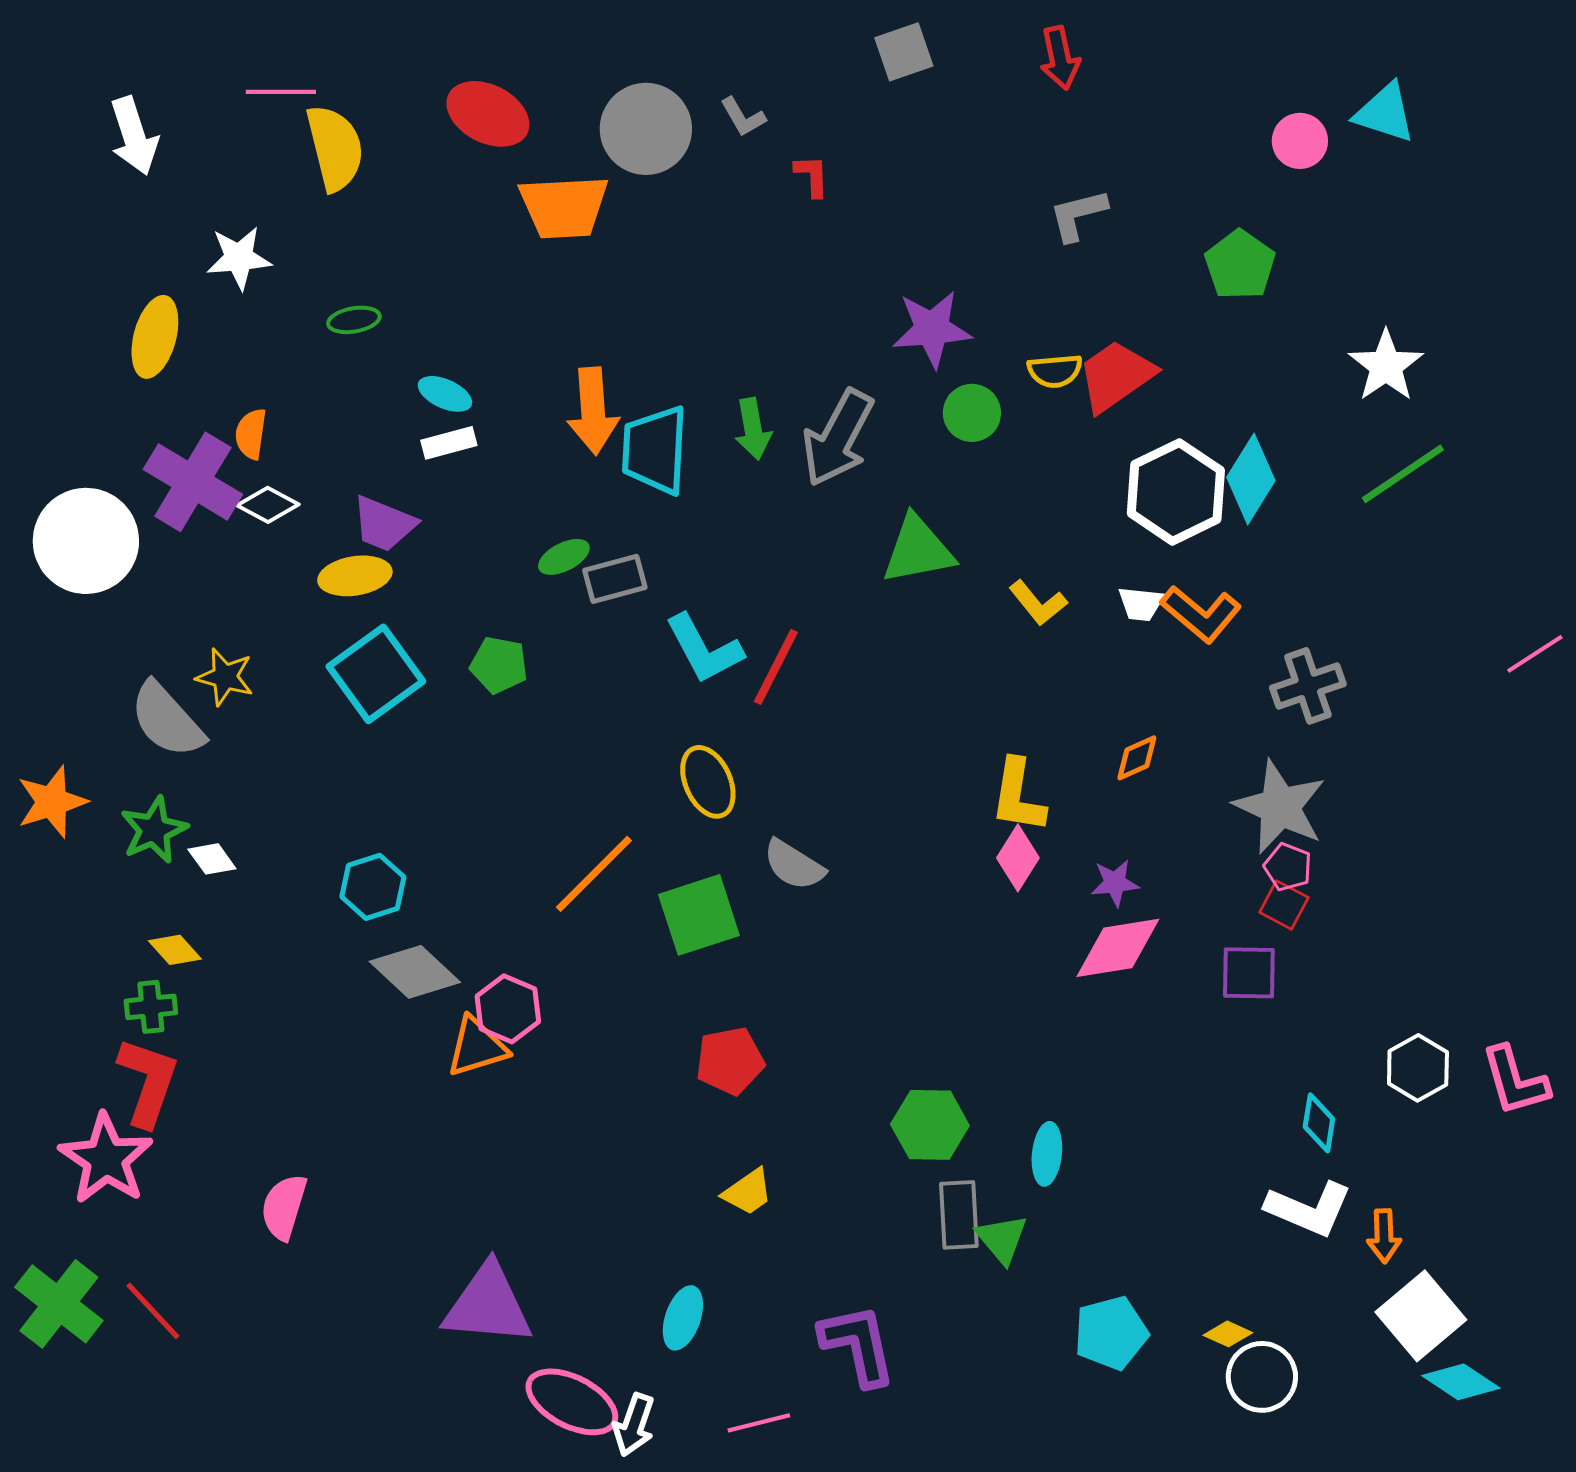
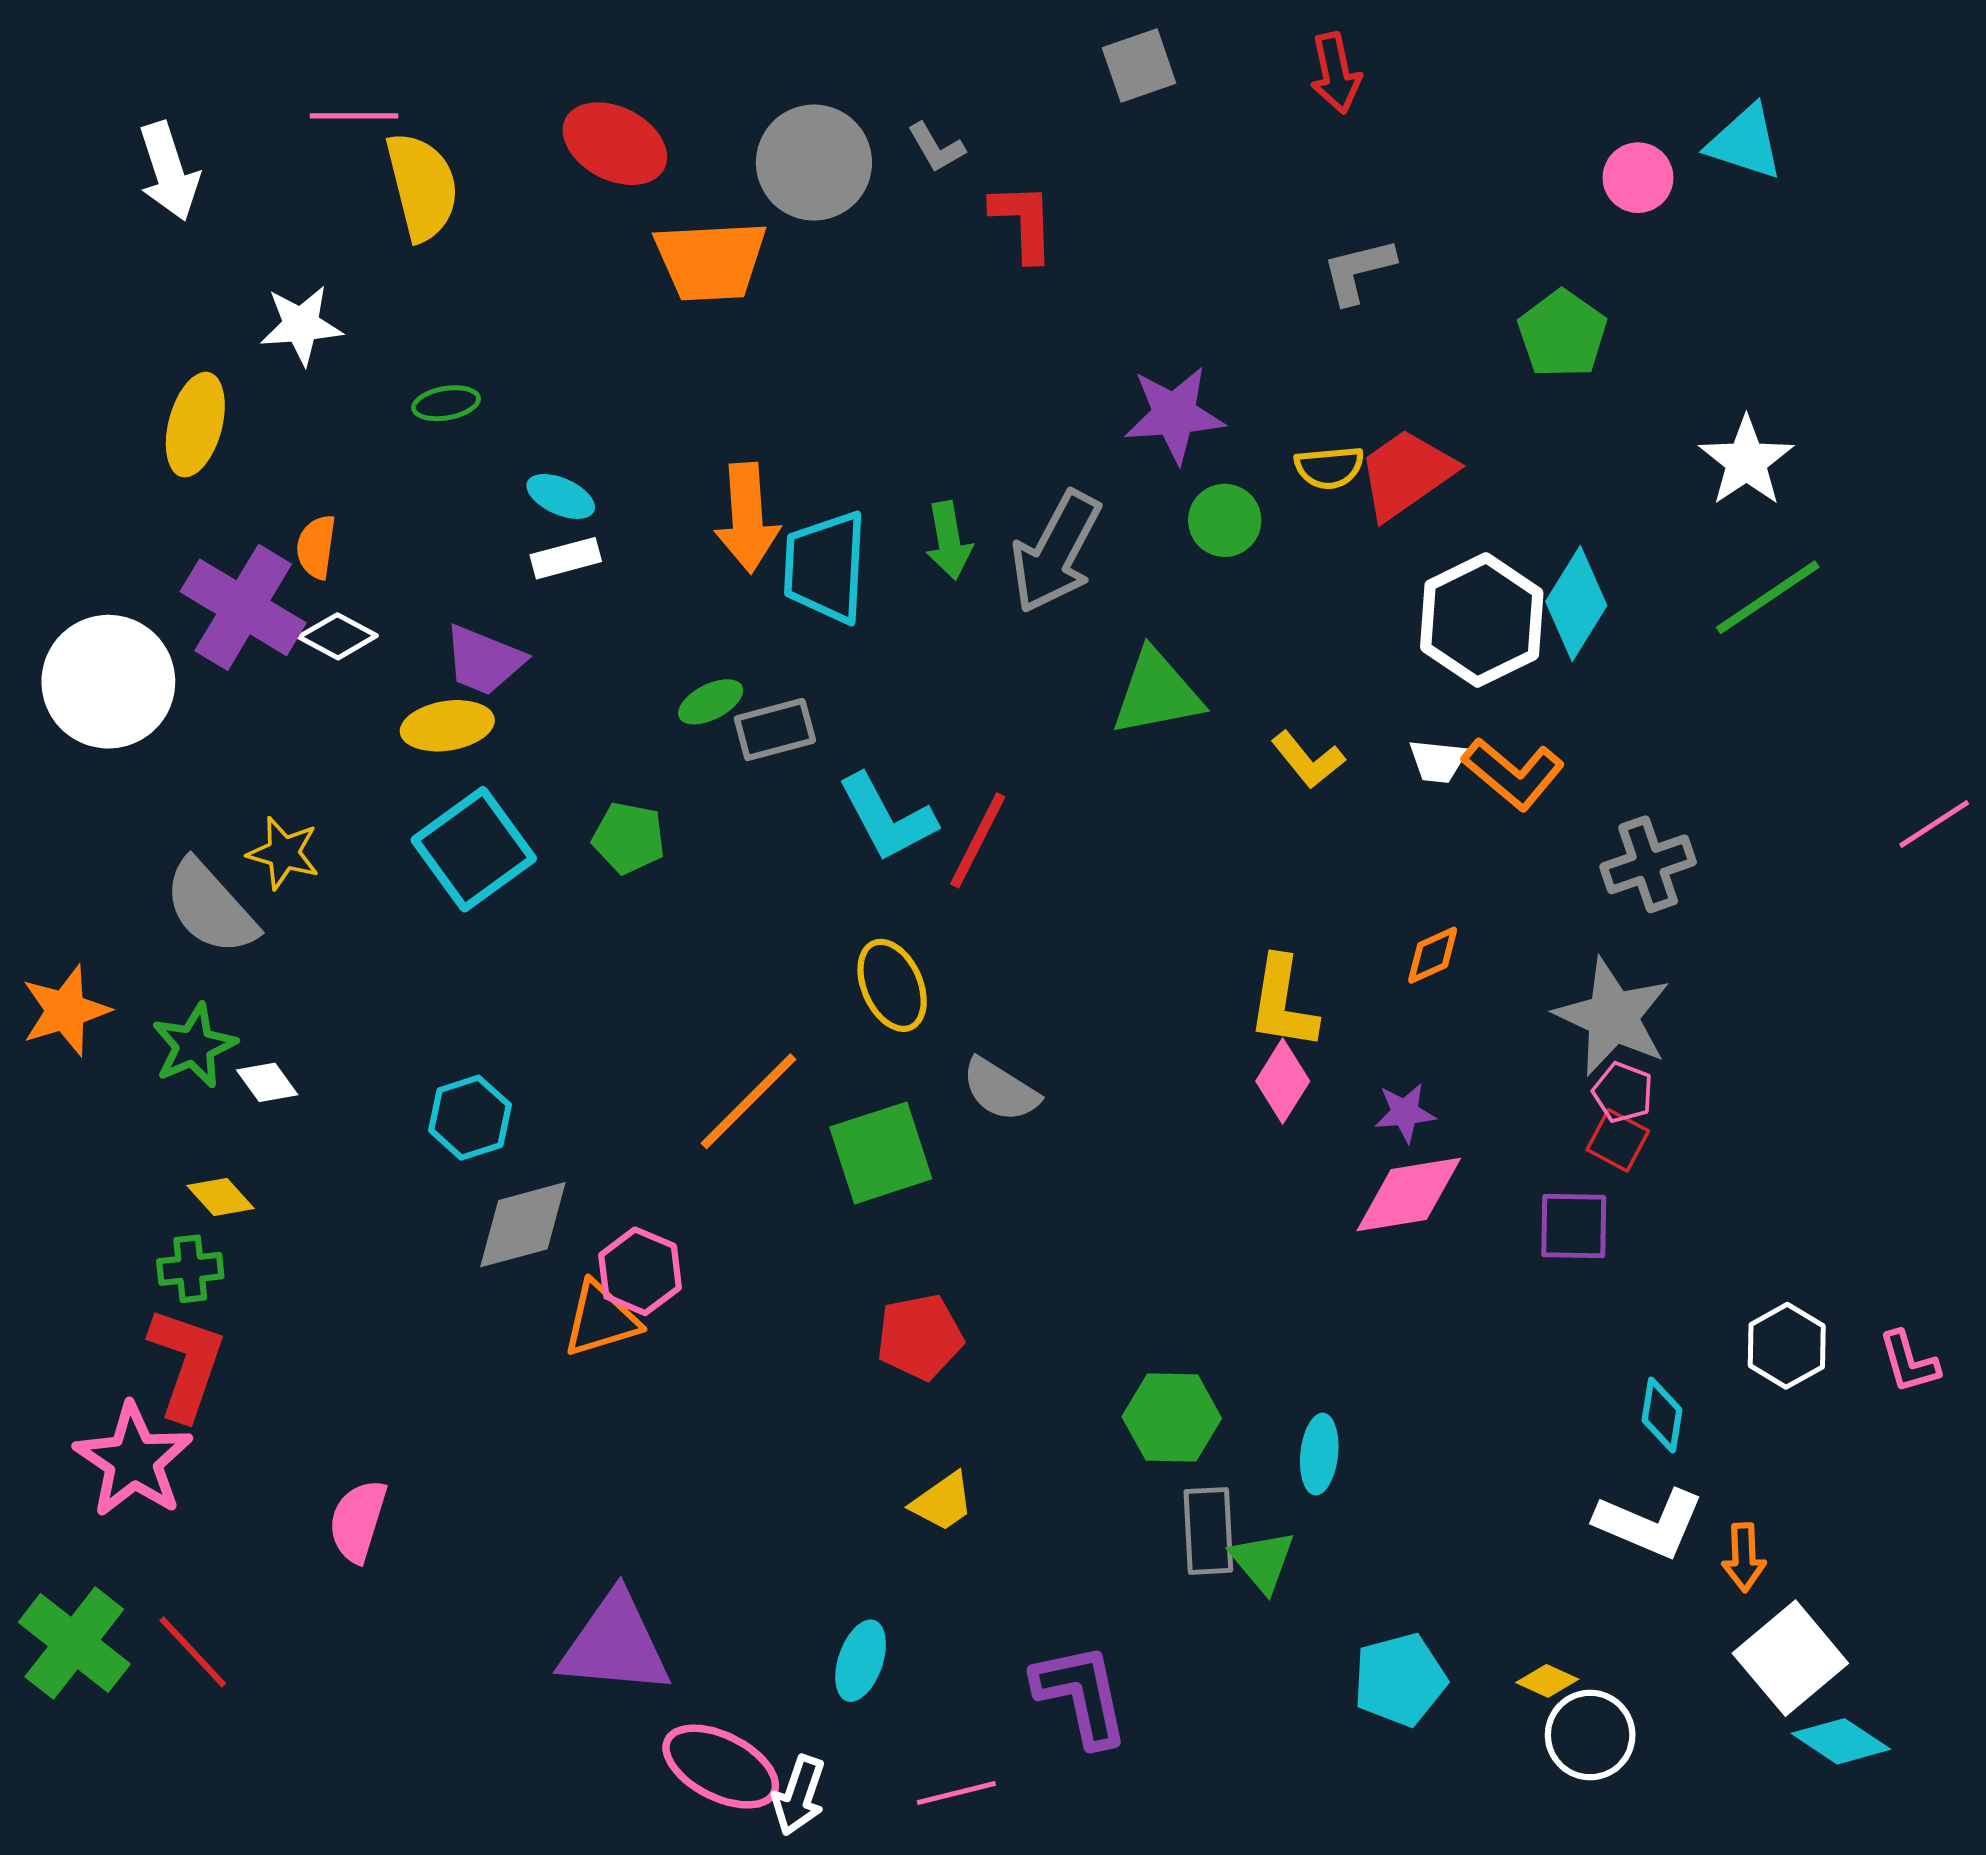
red L-shape: (812, 176) -> (1023, 222), size x1.5
gray diamond: (415, 972) -> (523, 1225), turned -58
pink L-shape: (1515, 1081) -> (1909, 1362), size x0.7

